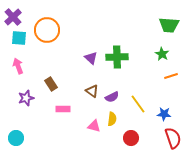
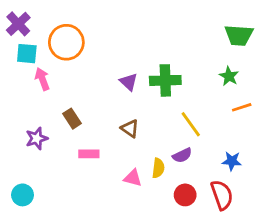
pink arrow: (18, 66) -> (42, 79), moved
purple semicircle: (112, 97) -> (182, 155), moved
yellow line: (138, 104) -> (191, 124), moved
red semicircle: (173, 138) -> (222, 195), moved

